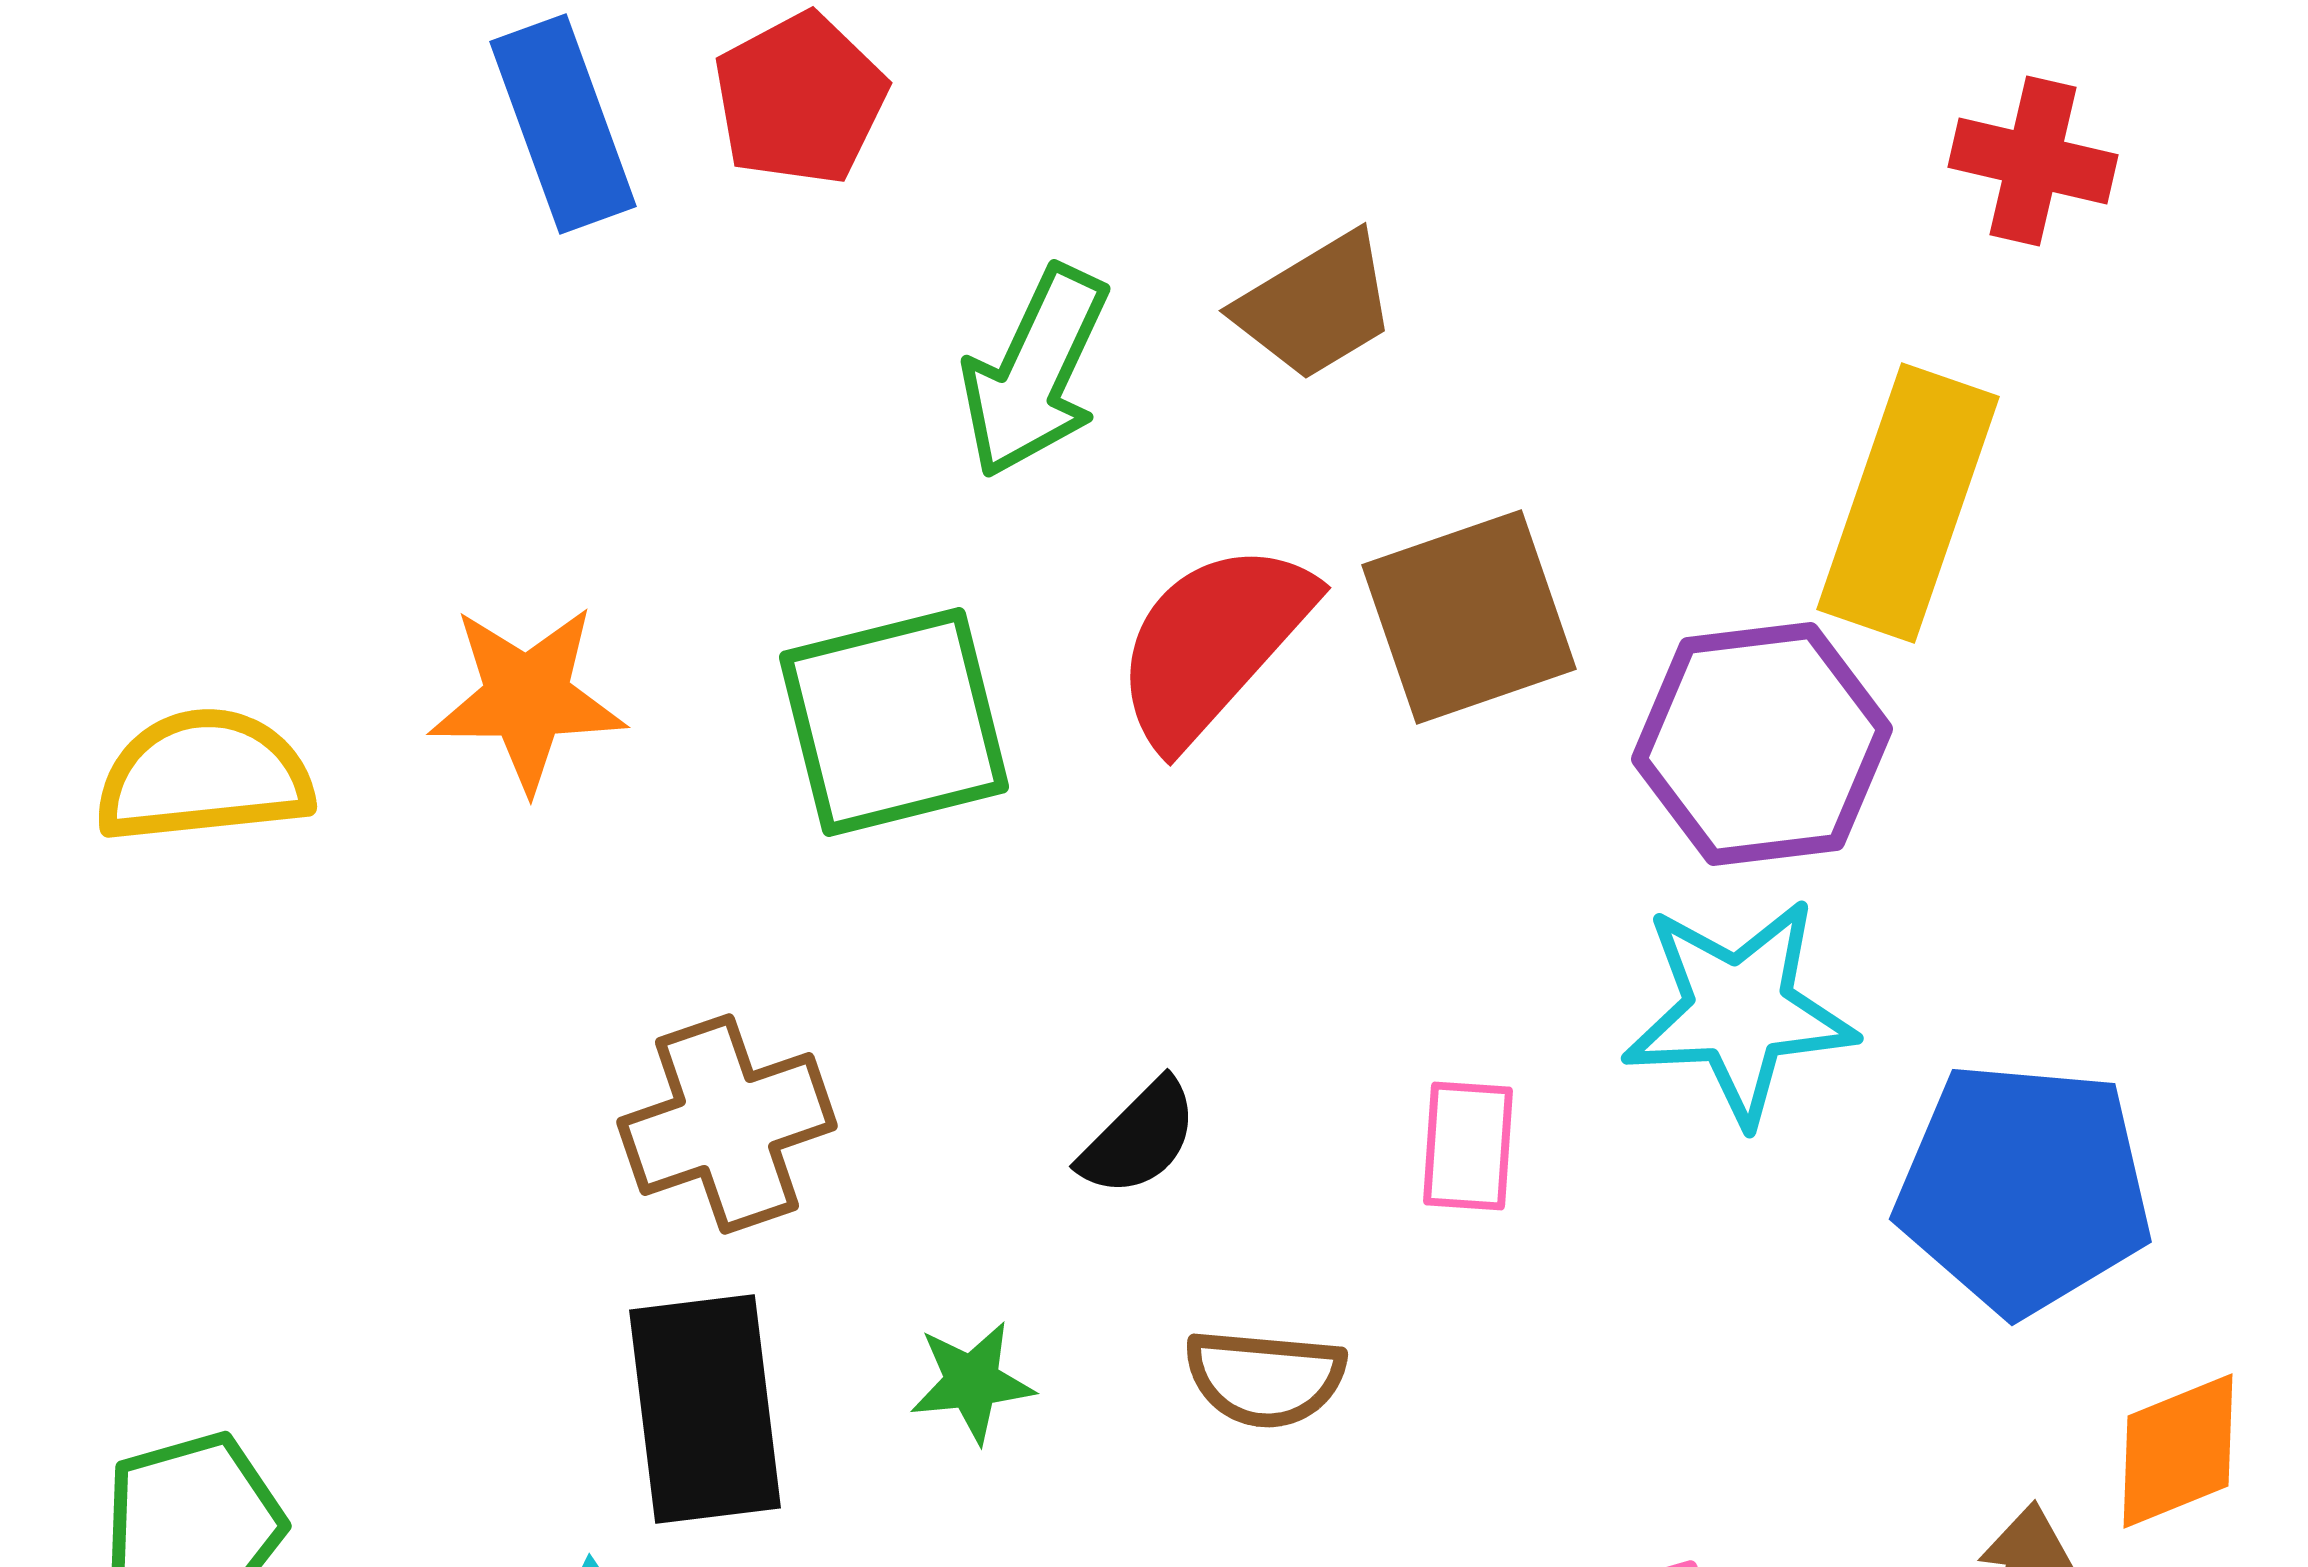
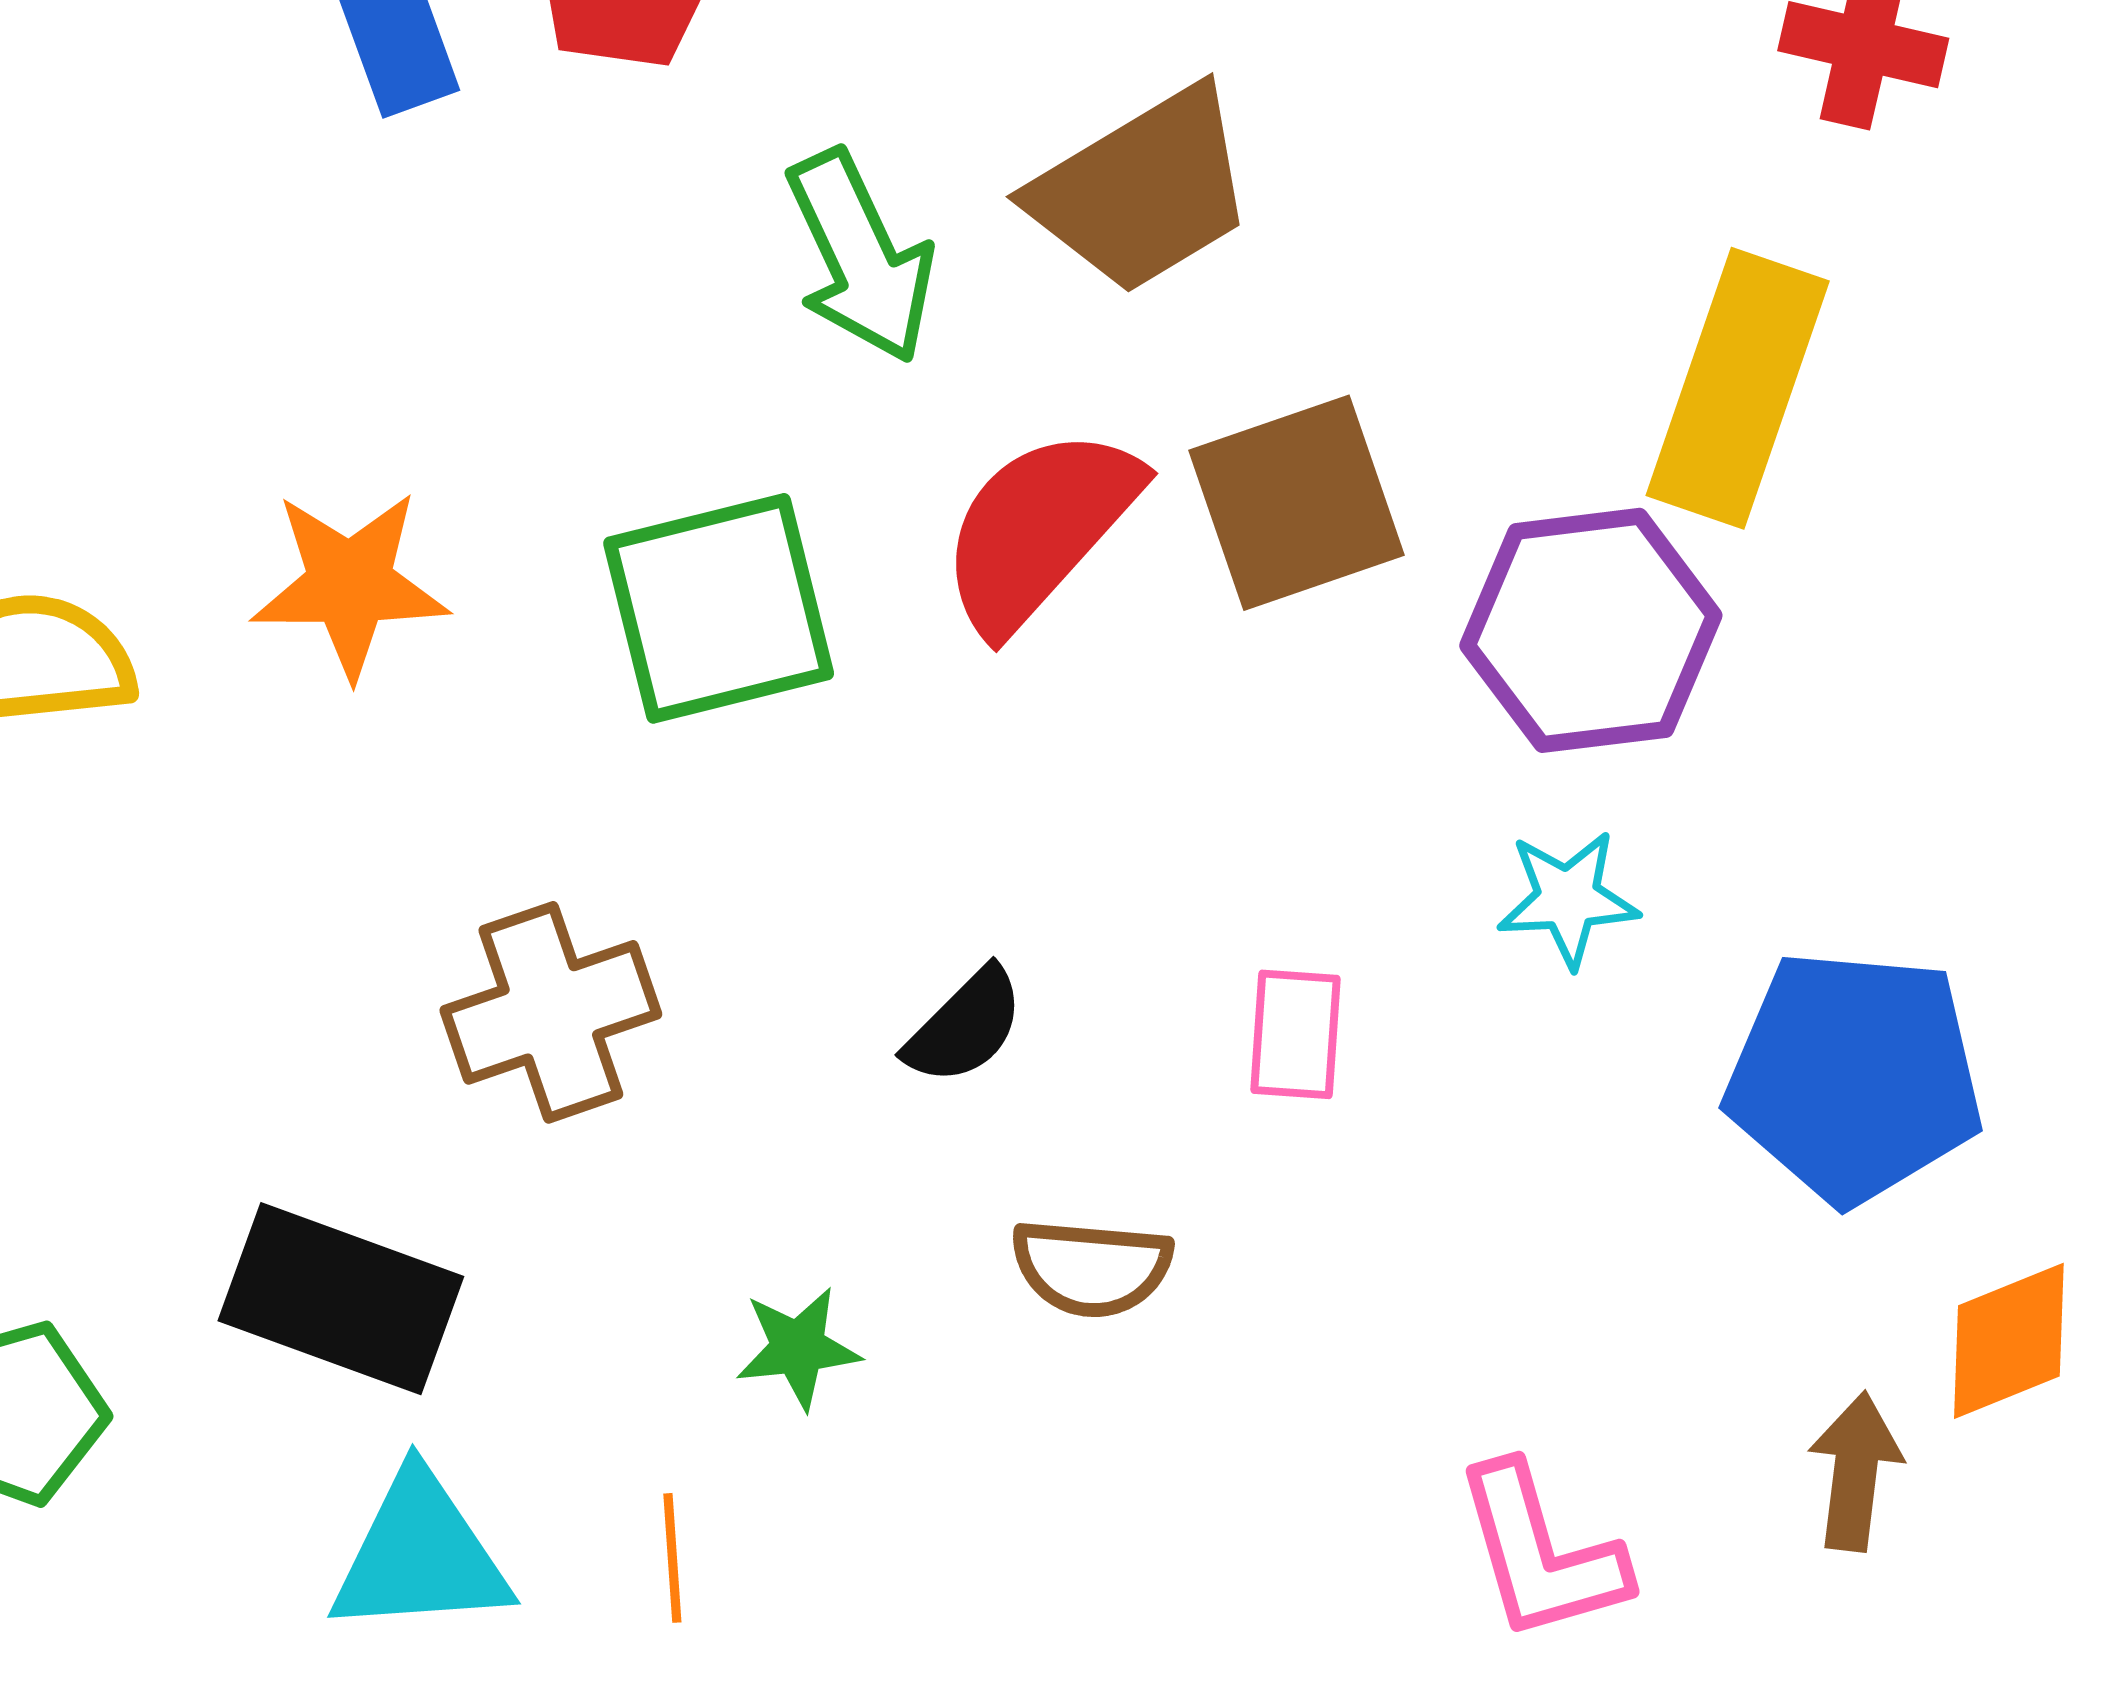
brown trapezoid: (1316, 306) -> (1143, 190), size x1.4
green arrow: (1035, 372) -> (860, 257), turned -50
cyan star: (1739, 1011) -> (1568, 899), size x0.6
green star: (972, 1382) -> (798, 1348), moved
black rectangle: (705, 1409) -> (341, 1299), moved, turned -63

